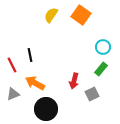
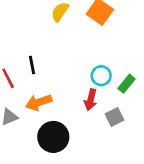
cyan circle: (103, 47) -> (101, 76), moved
orange arrow: (35, 83) -> (39, 102), turned -48

